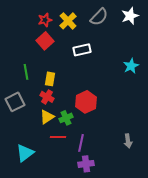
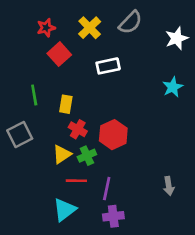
white star: (130, 16) -> (177, 38), moved
red star: (45, 20) -> (46, 28), moved
red cross: (47, 97) -> (78, 129), moved
cyan triangle: (25, 153) -> (65, 210), moved

